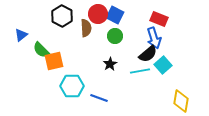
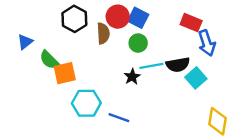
blue arrow: (154, 38) -> (207, 43), moved
black semicircle: (148, 54) -> (178, 65), turned 30
cyan line: (140, 71) -> (151, 66), moved

